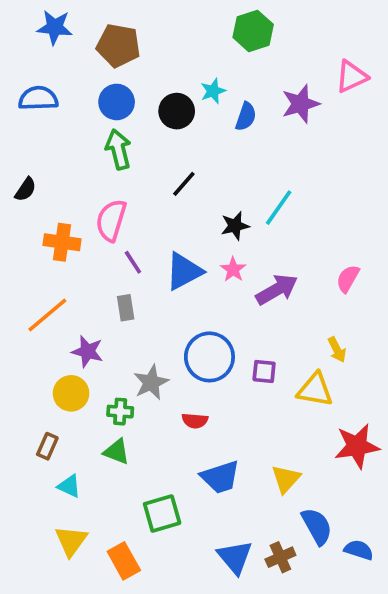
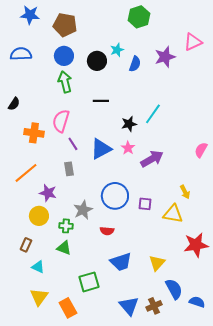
black line: (184, 184) -> (101, 101), turned 49
pink semicircle: (348, 279) -> (201, 150), moved

